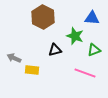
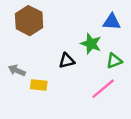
brown hexagon: (43, 17) -> (29, 21), moved
pink line: (85, 73) -> (103, 89), turned -60

